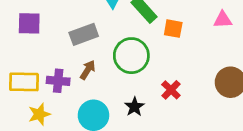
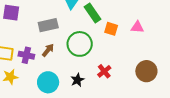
pink triangle: (223, 20) -> (137, 27), moved

